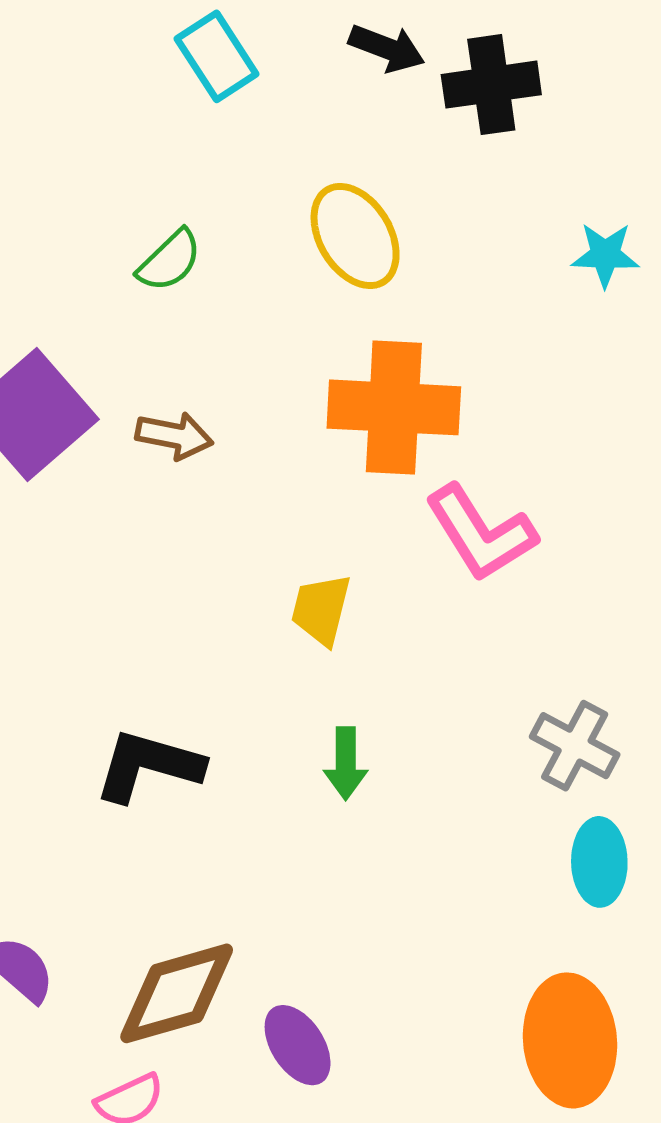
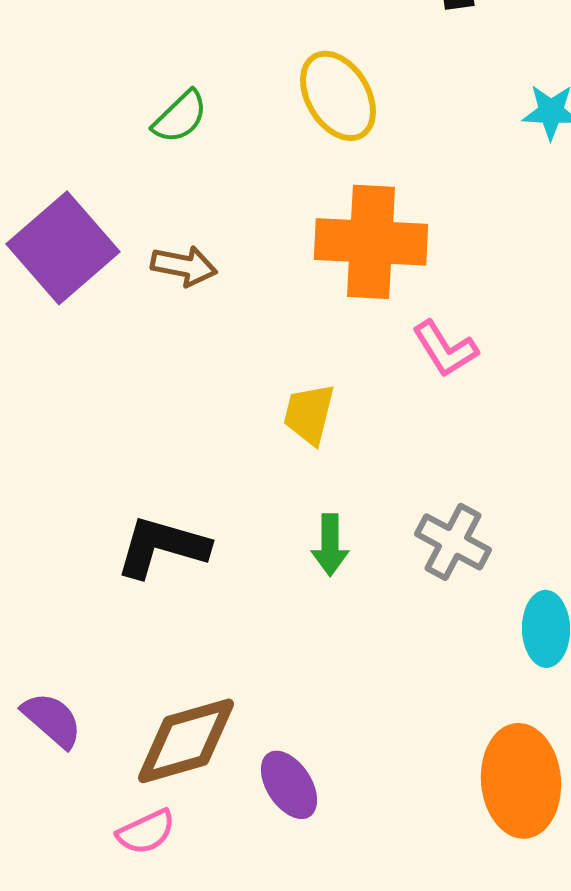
pink L-shape: (481, 533) -> (445, 349), size x0.7
gray cross: (575, 746) -> (453, 542), moved

